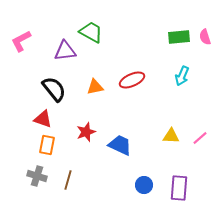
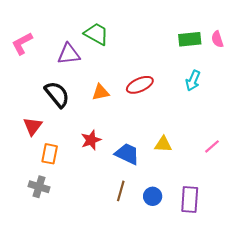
red triangle: (43, 119) -> (33, 126), moved, turned 48
yellow triangle: (171, 136) -> (163, 144), moved
brown line: (68, 180) -> (121, 191), moved

